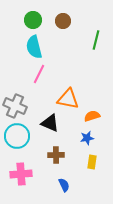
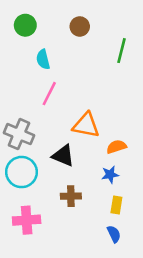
green circle: (33, 20) -> (25, 25), moved
cyan semicircle: (34, 47) -> (43, 59), size x0.7
blue semicircle: (64, 185) -> (114, 234), moved

